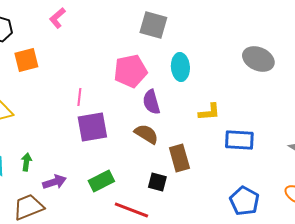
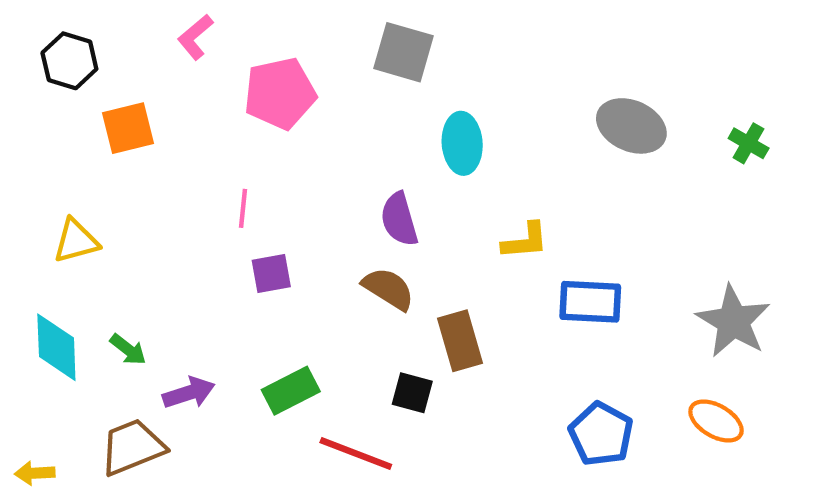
pink pentagon: (130, 71) -> (280, 93), moved
purple square: (92, 127) -> (271, 273), size x0.6
green arrow: (26, 162) -> (128, 349), turned 120

